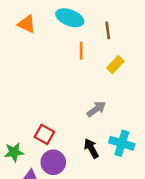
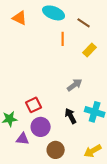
brown line: (108, 30) -> (84, 23), turned -48
red square: (44, 134) -> (34, 105), turned 35

